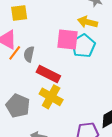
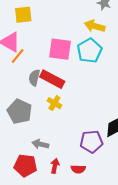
pink square: (67, 40) -> (60, 49), moved
gray semicircle: (29, 54) -> (34, 78), moved
yellow cross: (51, 97) -> (54, 103), size x0.6

